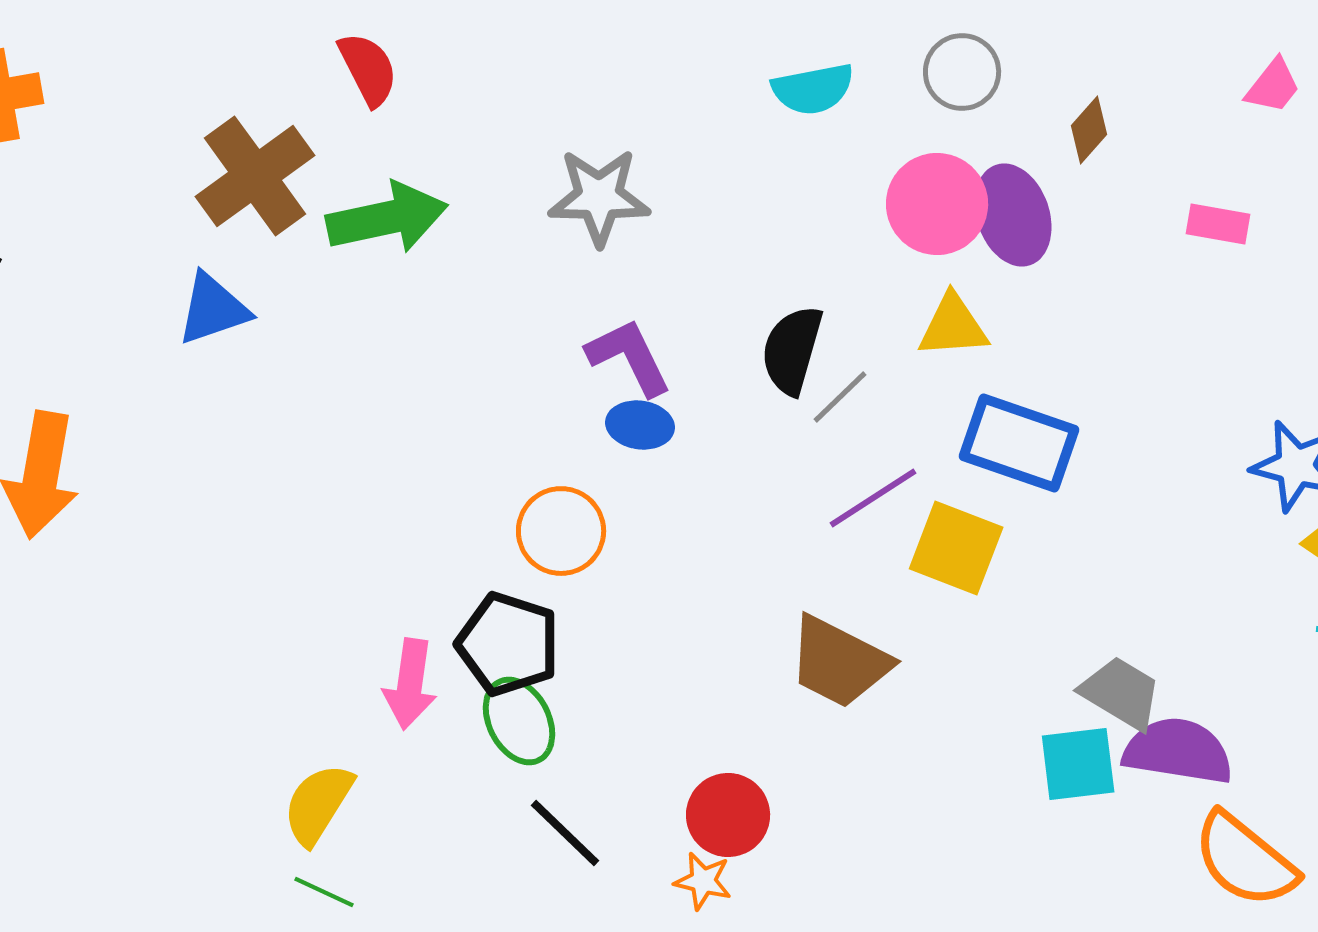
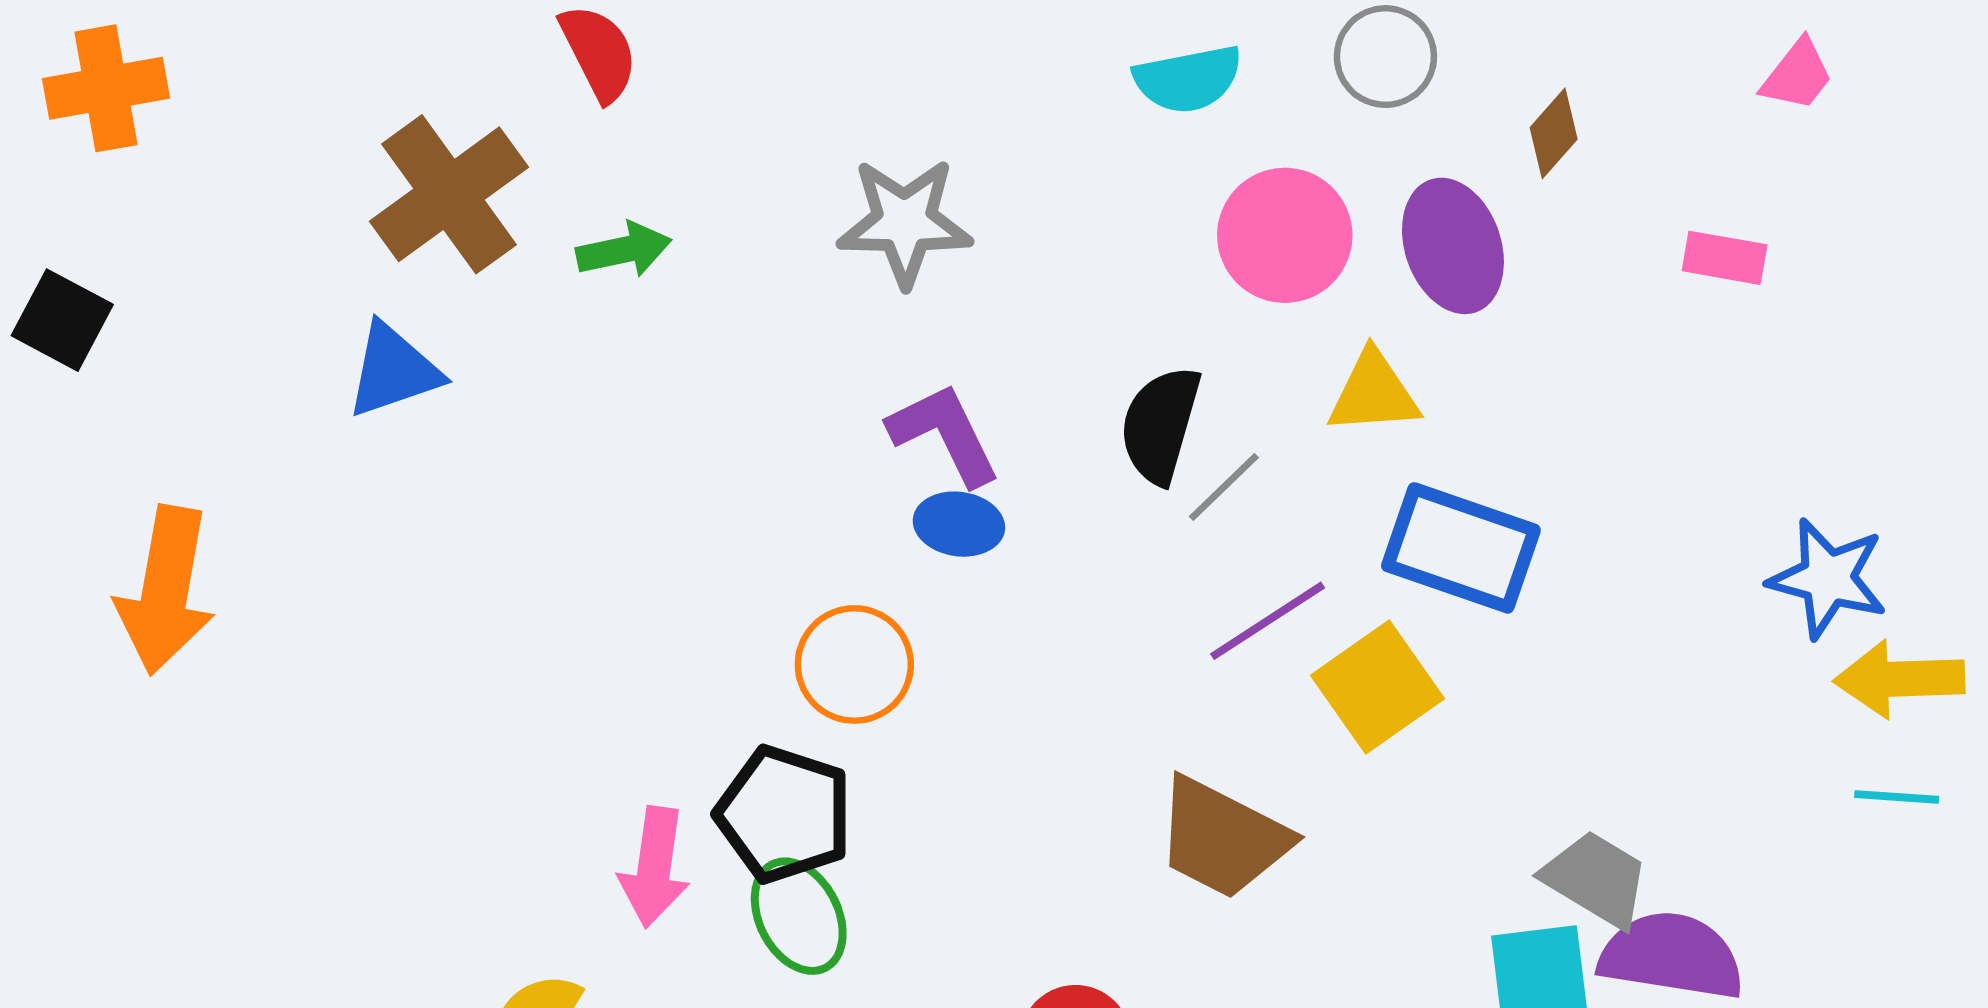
pink circle: (937, 204) -> (1285, 235), moved
green arrow: (387, 218) -> (624, 250), size x0.6
yellow square: (956, 548) -> (1377, 687), turned 34

